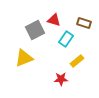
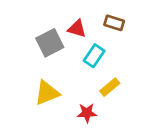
brown rectangle: (84, 23) -> (114, 23), moved
yellow triangle: (24, 58) -> (47, 93), moved

